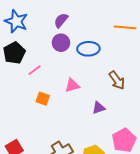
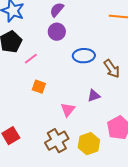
blue ellipse: (88, 49) -> (84, 56), moved
pink triangle: (72, 85) -> (68, 110), moved, turned -35

